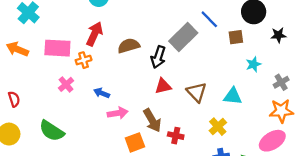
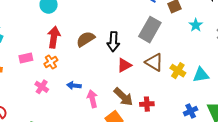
gray rectangle: (183, 37) -> (150, 30), moved
pink rectangle: (57, 48) -> (26, 58), size x0.6
cyan triangle: (233, 96) -> (201, 75), moved
pink arrow: (118, 113) -> (92, 99), turned -78
yellow cross: (218, 127) -> (178, 71), moved

